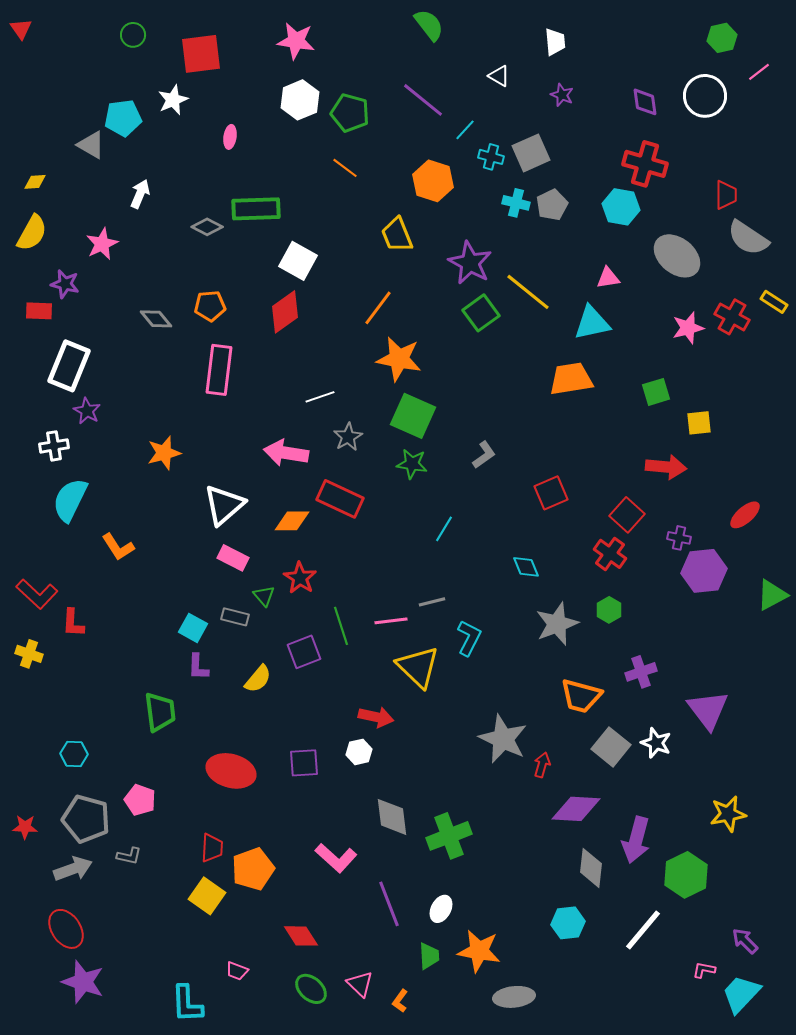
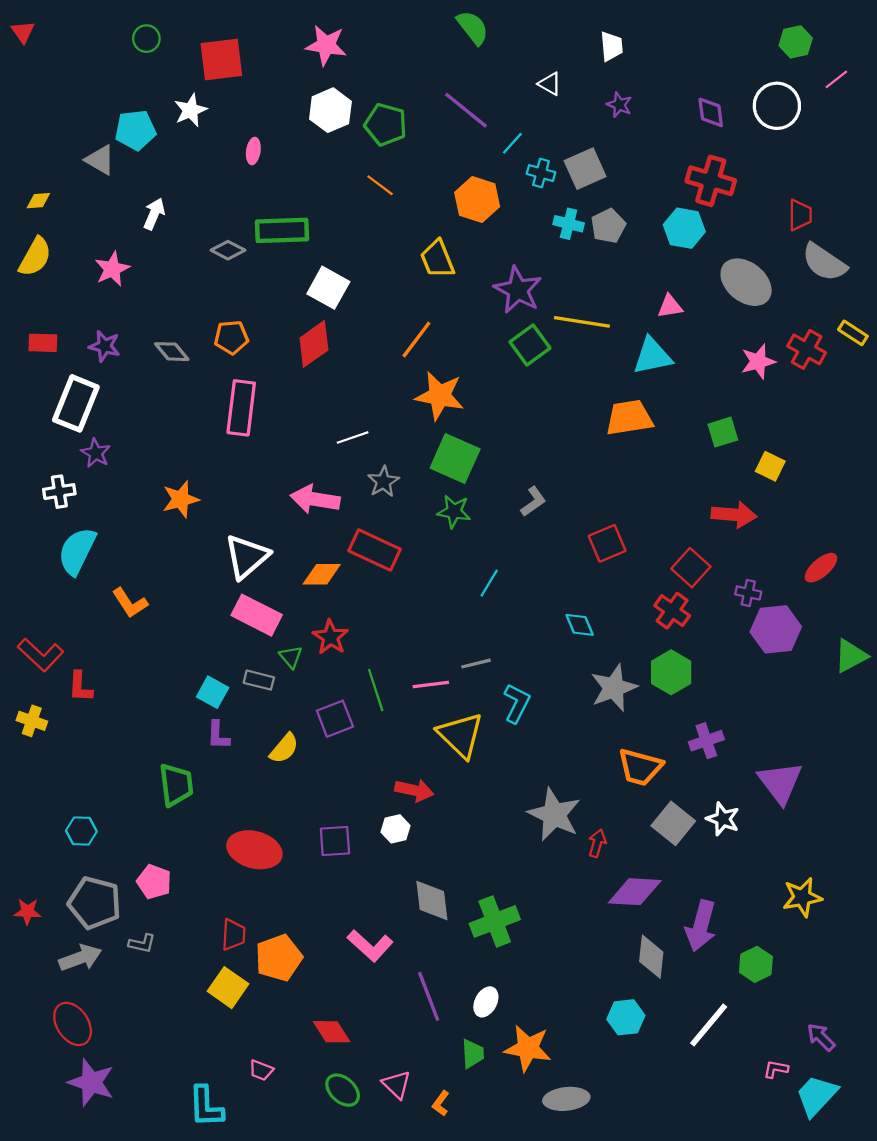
purple star: (65, 284) -> (105, 346), moved
yellow line: (528, 292) -> (582, 322), turned -30
yellow square: (699, 423) -> (770, 466), turned 32
pink rectangle: (233, 558) -> (257, 615), size x1.4
green hexagon: (609, 610) -> (671, 672), size x1.5
green hexagon: (686, 875) -> (756, 964), size x0.7

